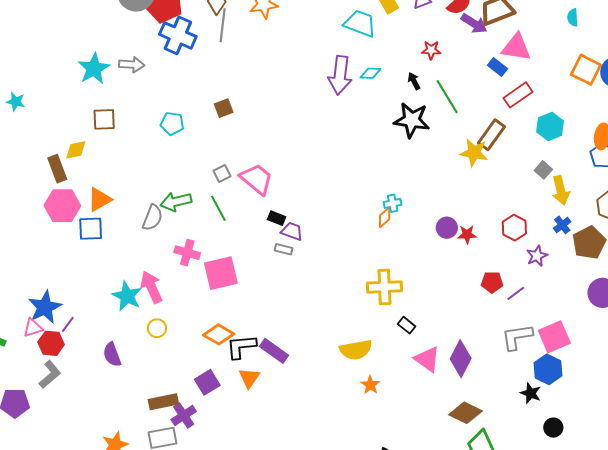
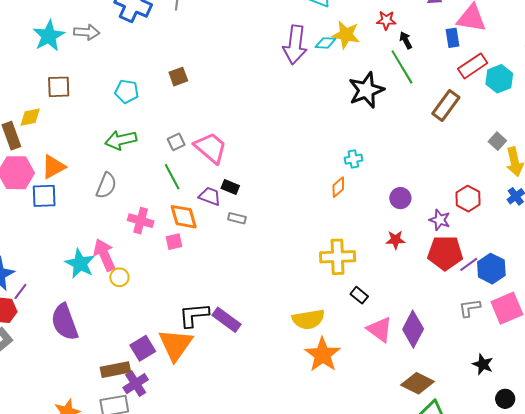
blue rectangle: (498, 67) -> (453, 38), turned 42
black arrow: (414, 81) -> (406, 40), moved
black star: (412, 120) -> (366, 90), turned -30
cyan hexagon: (550, 126) -> (499, 79), moved
yellow star: (474, 153) -> (346, 35), moved
green arrow: (176, 202) -> (121, 140), moved
cyan cross: (393, 203) -> (353, 159), moved
purple trapezoid: (292, 231) -> (210, 196), moved
red star: (467, 234) -> (395, 240), moved
purple star: (537, 256) -> (440, 220), moved, turned -30
pink square: (221, 273) -> (174, 242), size x0.5
red pentagon: (492, 282) -> (445, 253), size x1.6
yellow circle: (157, 328) -> (119, 277), moved
orange diamond: (219, 334) -> (184, 217), moved, turned 44
gray L-shape: (517, 337) -> (470, 308), size x0.7
purple semicircle: (112, 355) -> (65, 322), size x1.5
blue hexagon: (548, 369) -> (491, 269), moved
orange triangle: (249, 378) -> (175, 345), moved, size x1.6
purple square: (207, 382) -> (143, 348), moved
orange star: (370, 385) -> (323, 355), size x1.8

